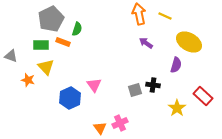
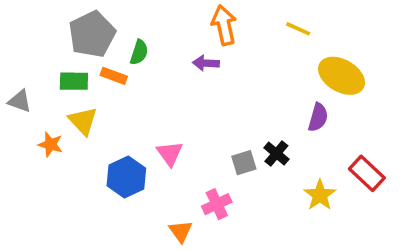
orange arrow: (139, 14) -> (224, 25), moved
purple arrow: (146, 43) -> (206, 63), moved, turned -32
black cross: (153, 85) -> (276, 154), turned 32
pink cross: (120, 123) -> (217, 204), moved

